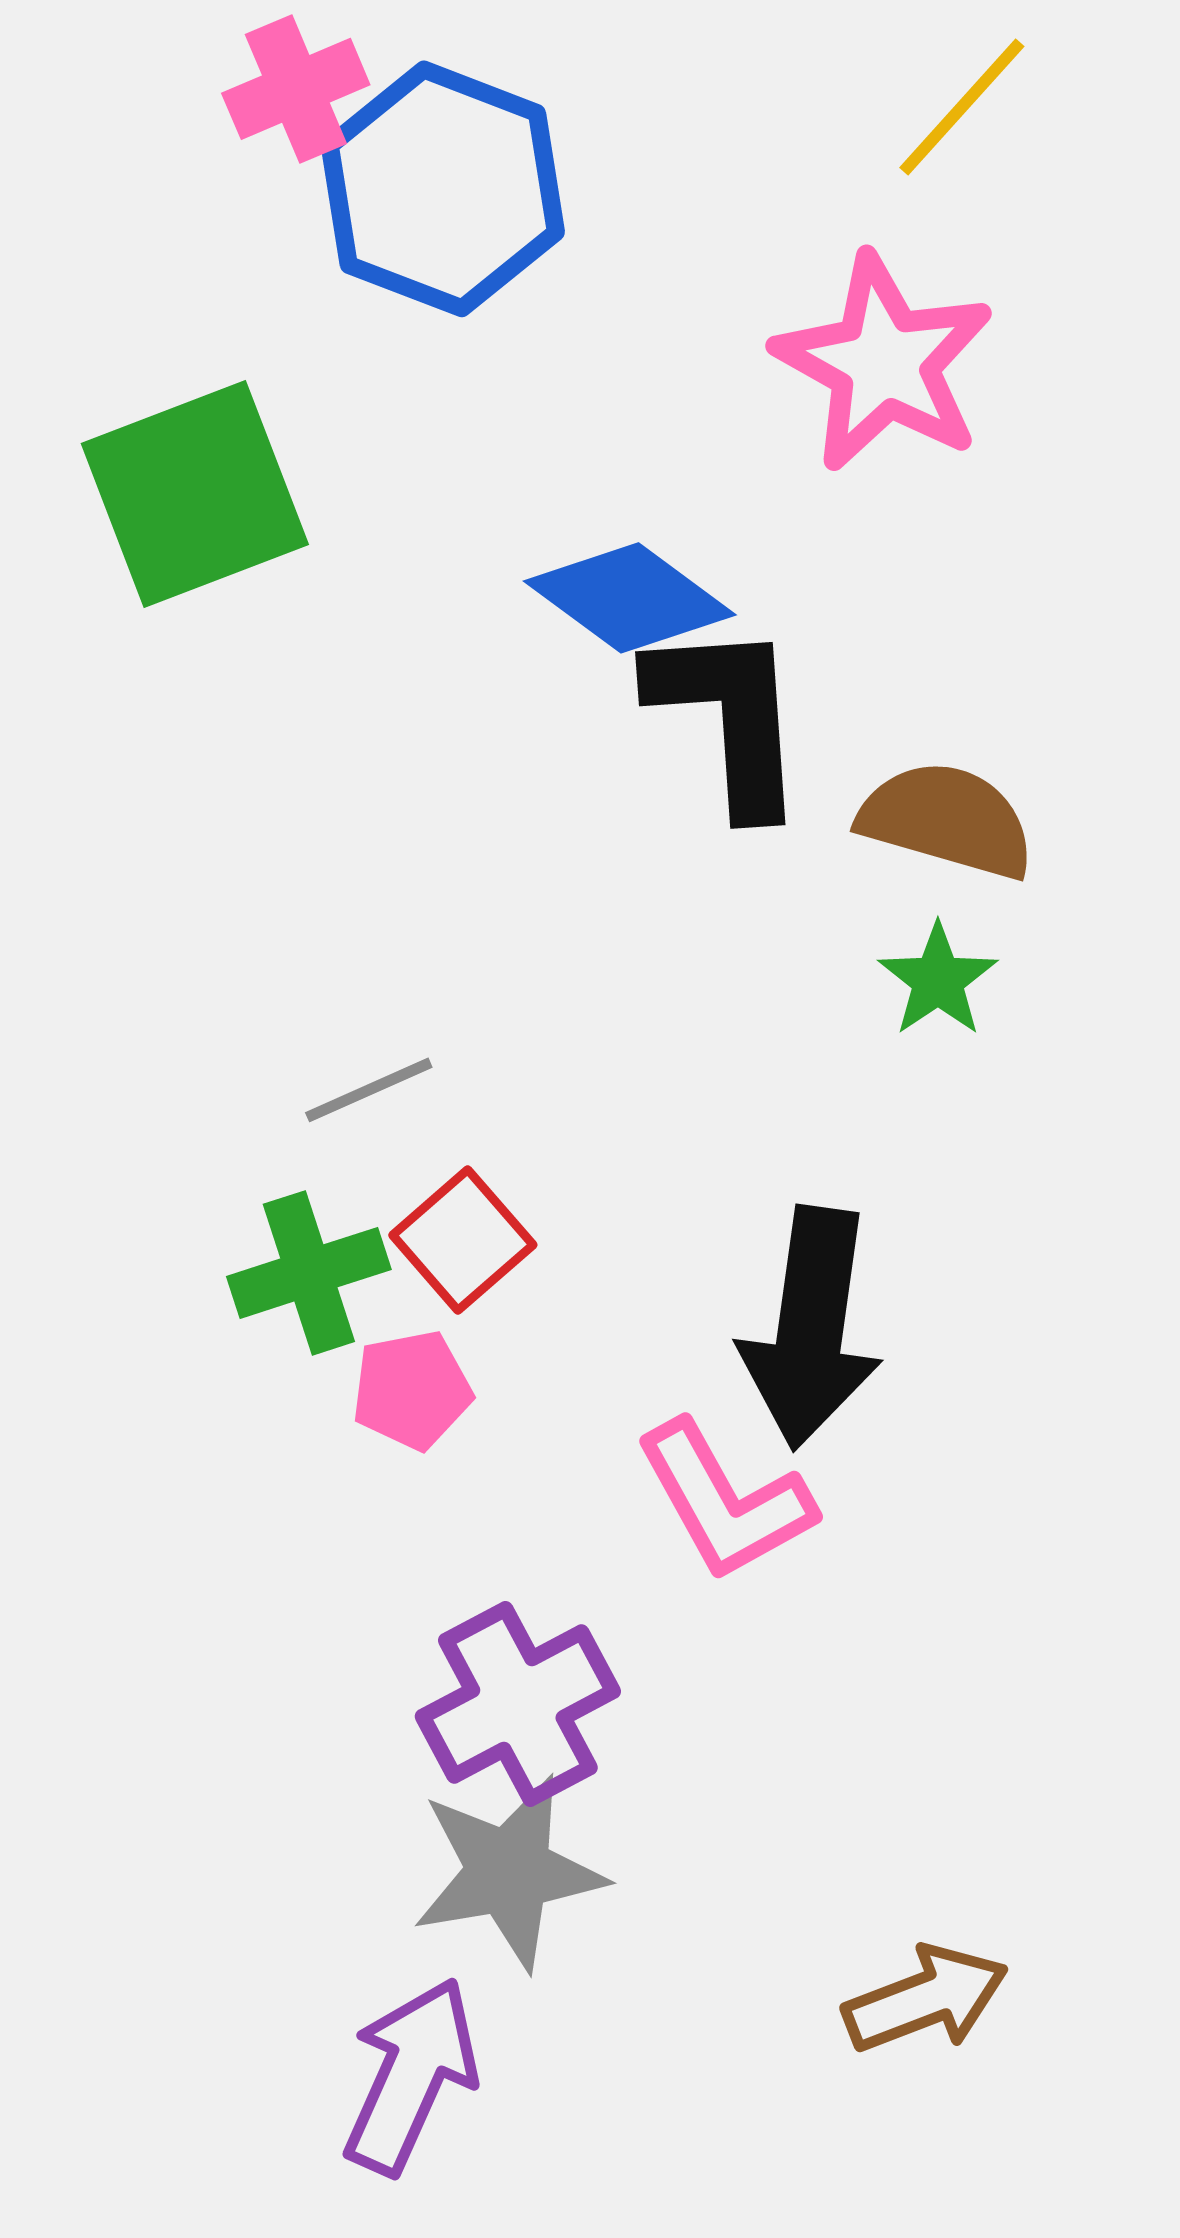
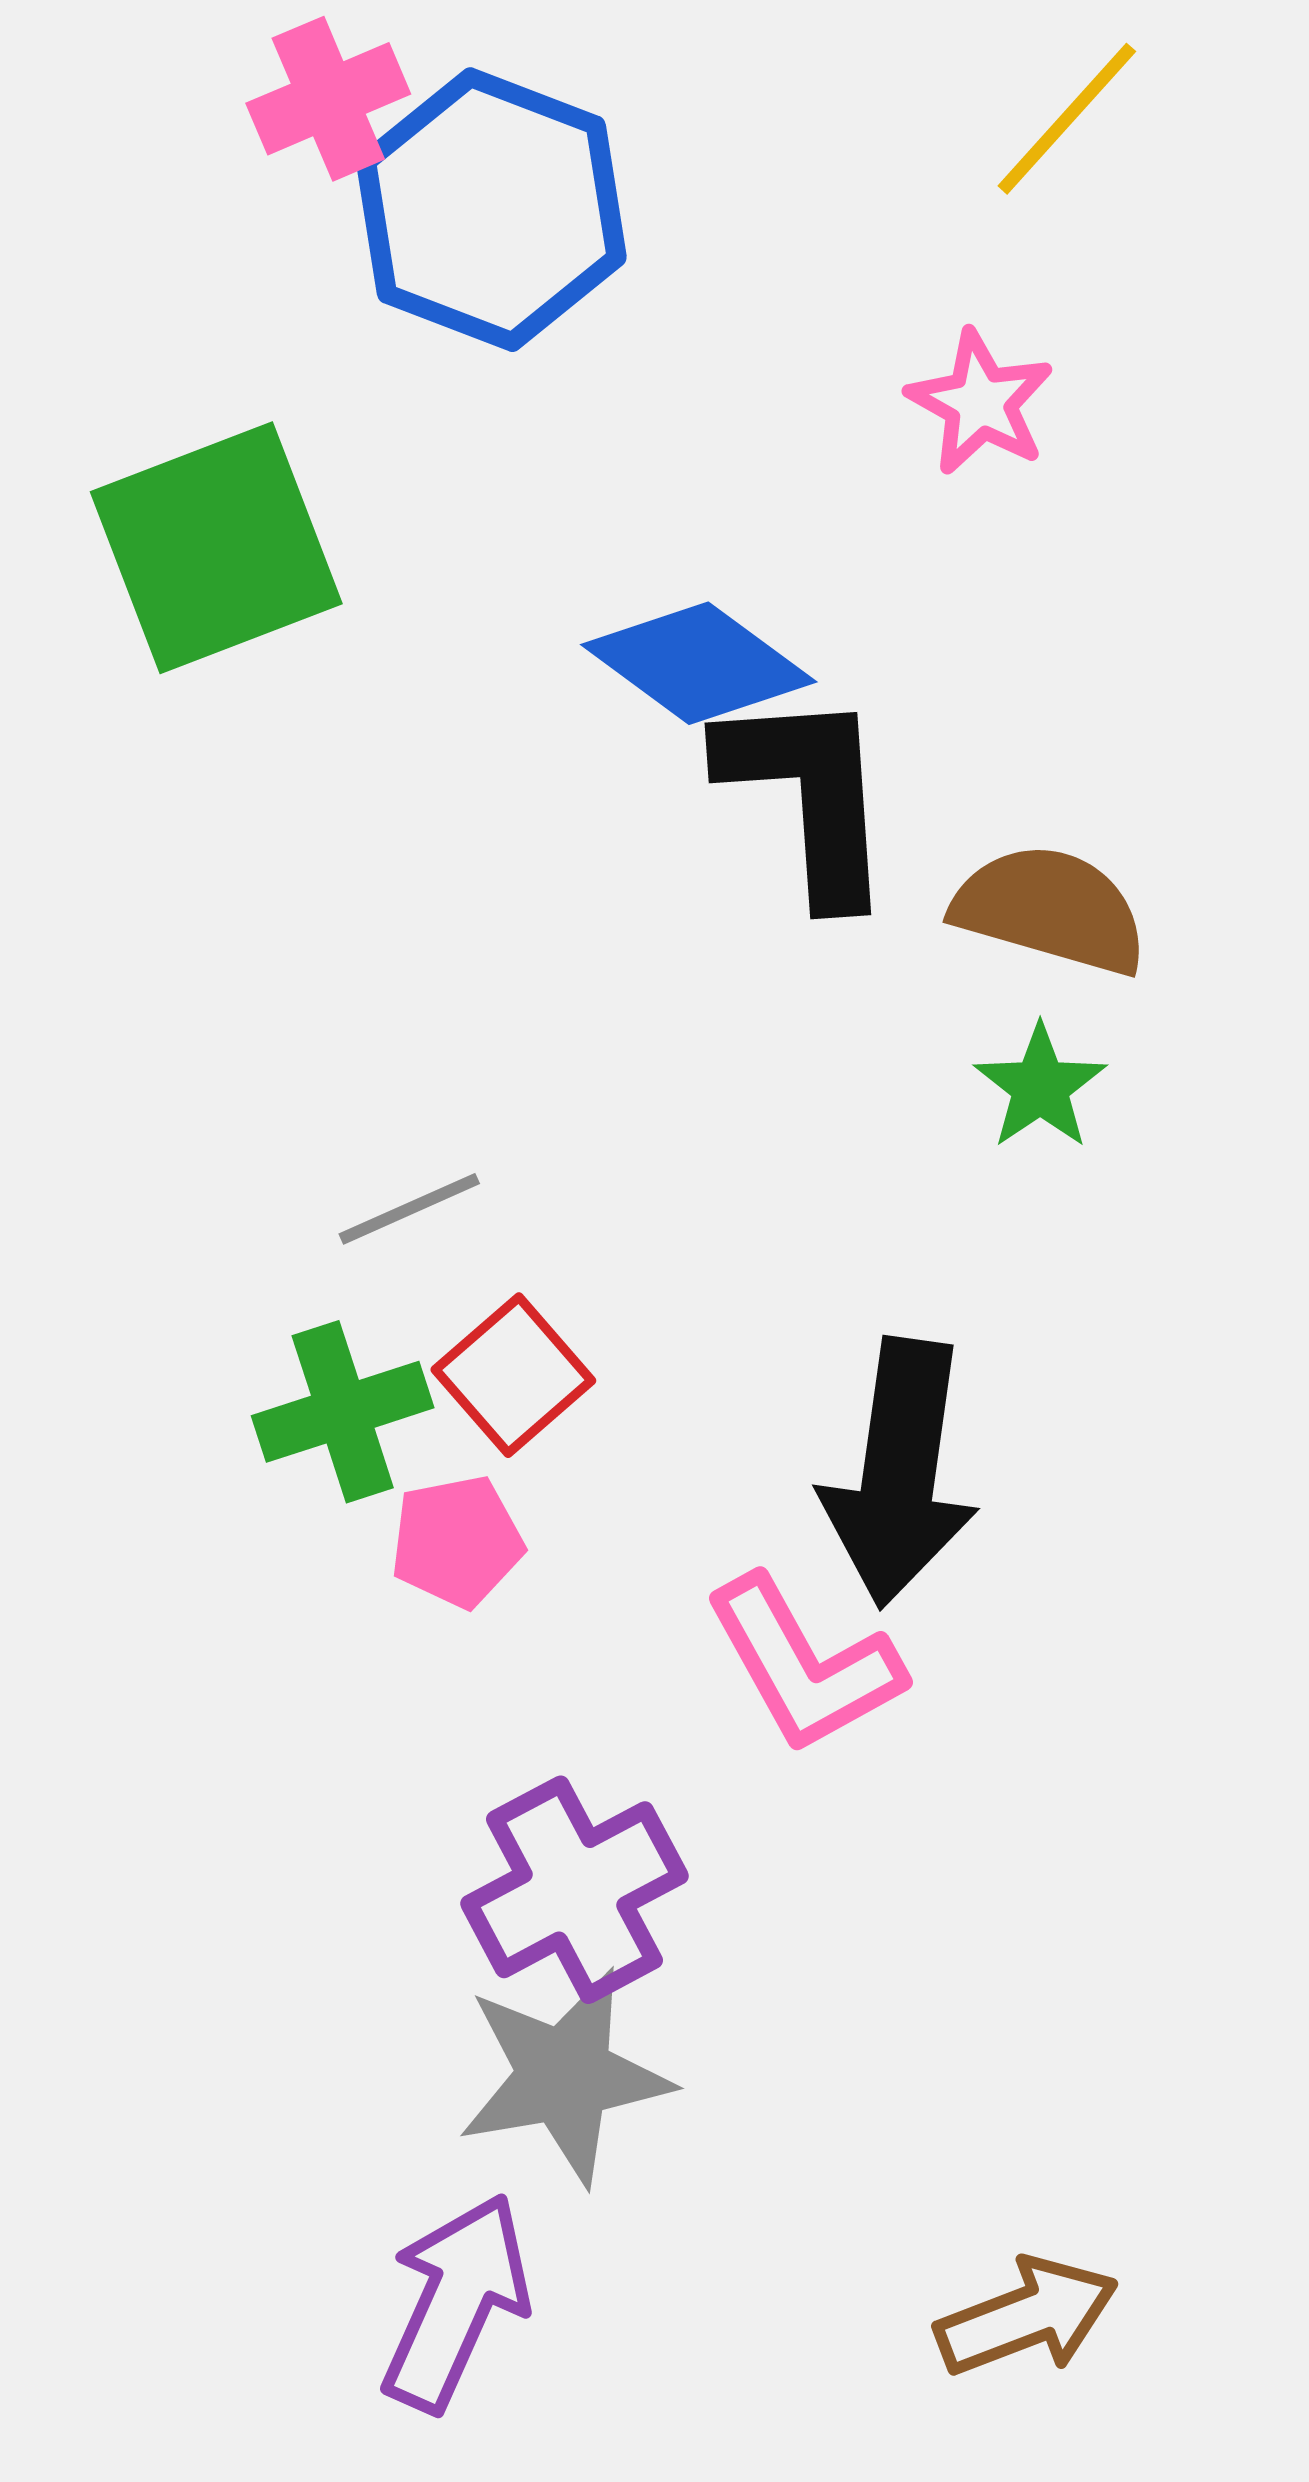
pink star: (884, 363) -> (980, 403), size x0.6
brown arrow: (926, 1999) -> (1027, 2317), moved

